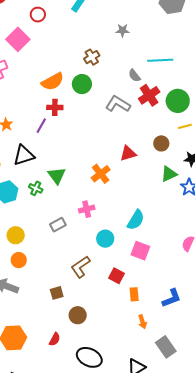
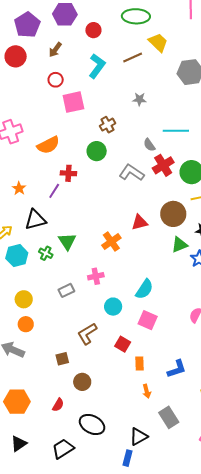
pink square: (18, 39) -> (73, 102), moved, turned 30
orange semicircle: (53, 82) -> (48, 145), moved
brown circle: (161, 143) -> (173, 214), size x1.6

